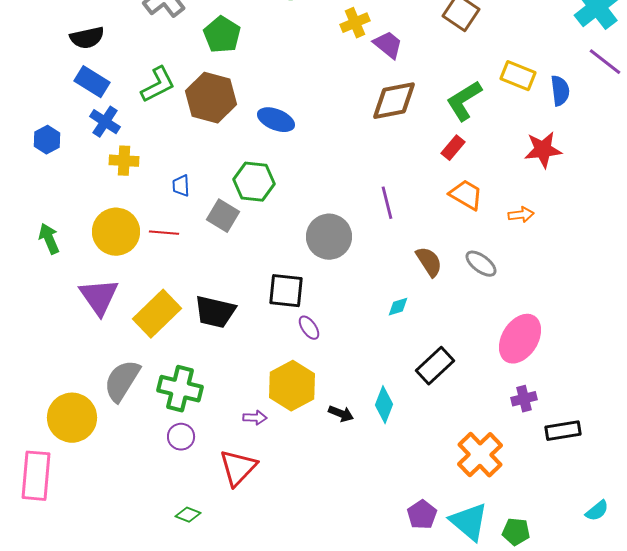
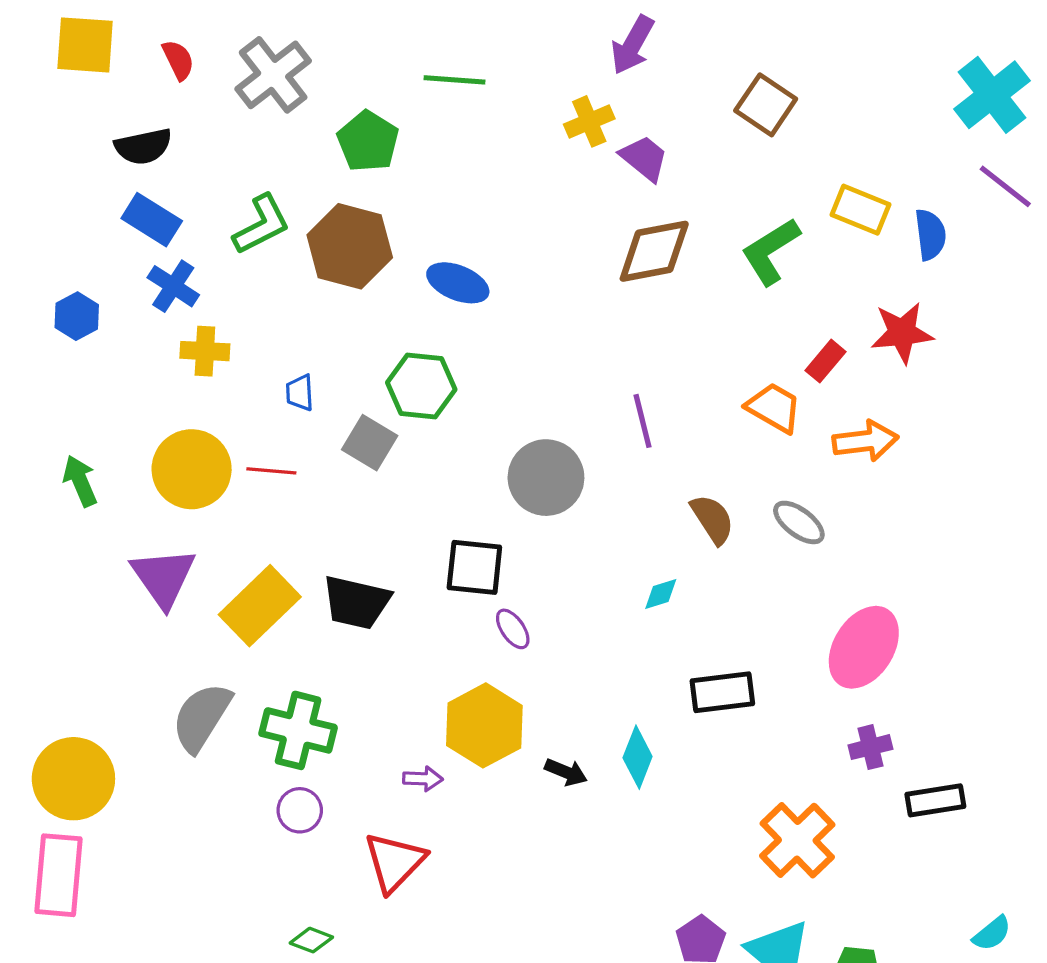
red rectangle: (453, 148) -> (826, 361), moved
orange arrow: (521, 215) -> (865, 441), size x1.5
black rectangle: (435, 366) -> (722, 692), turned 36
yellow circle: (72, 418) -> (73, 779), moved

